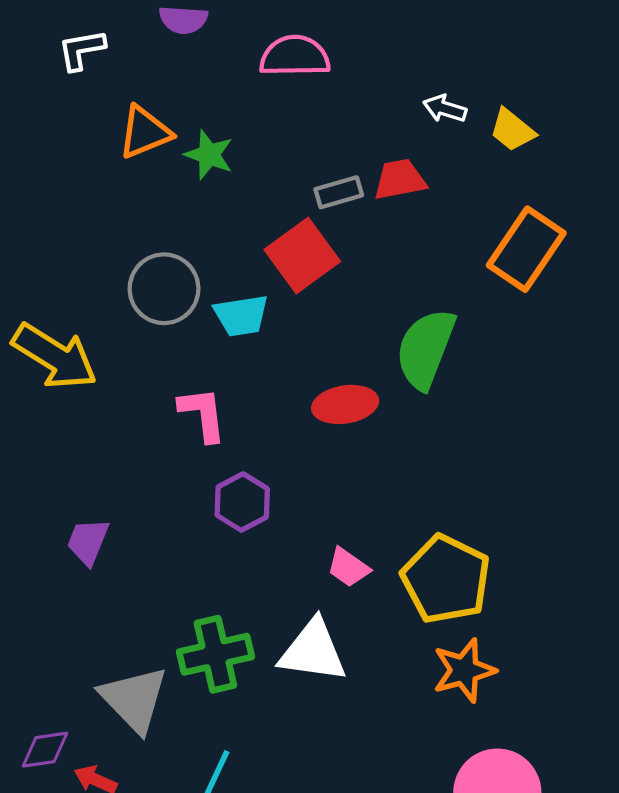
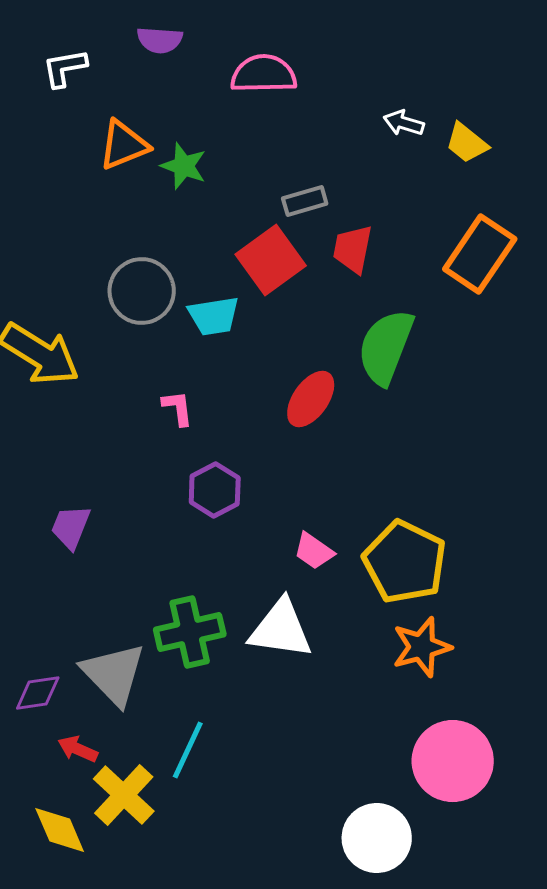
red trapezoid: (400, 179) -> (353, 249), moved, turned -68
red ellipse: (345, 404) -> (311, 399), turned -46
pink L-shape: (203, 414) -> (178, 408), size x0.7
purple diamond: (45, 750) -> (38, 693), moved

